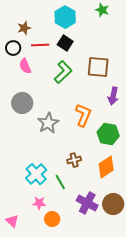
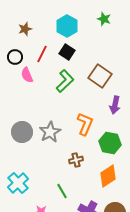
brown star: (24, 28) -> (25, 29), moved
red line: (40, 45) -> (42, 54), turned -60
brown square: (98, 67) -> (100, 76), turned 30
gray circle: (22, 103) -> (22, 132), moved
brown cross: (74, 160) -> (76, 160), moved
cyan cross: (36, 174) -> (18, 183), moved

